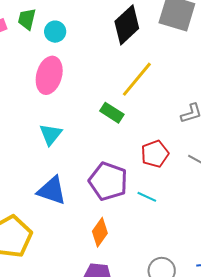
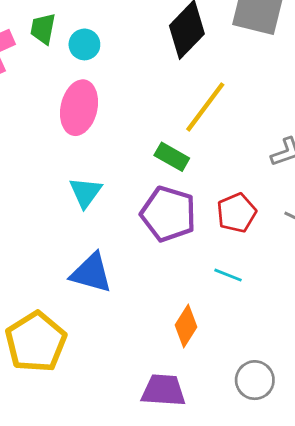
purple pentagon: (108, 181) -> (168, 214), moved
orange diamond: (100, 232) -> (186, 326), moved

